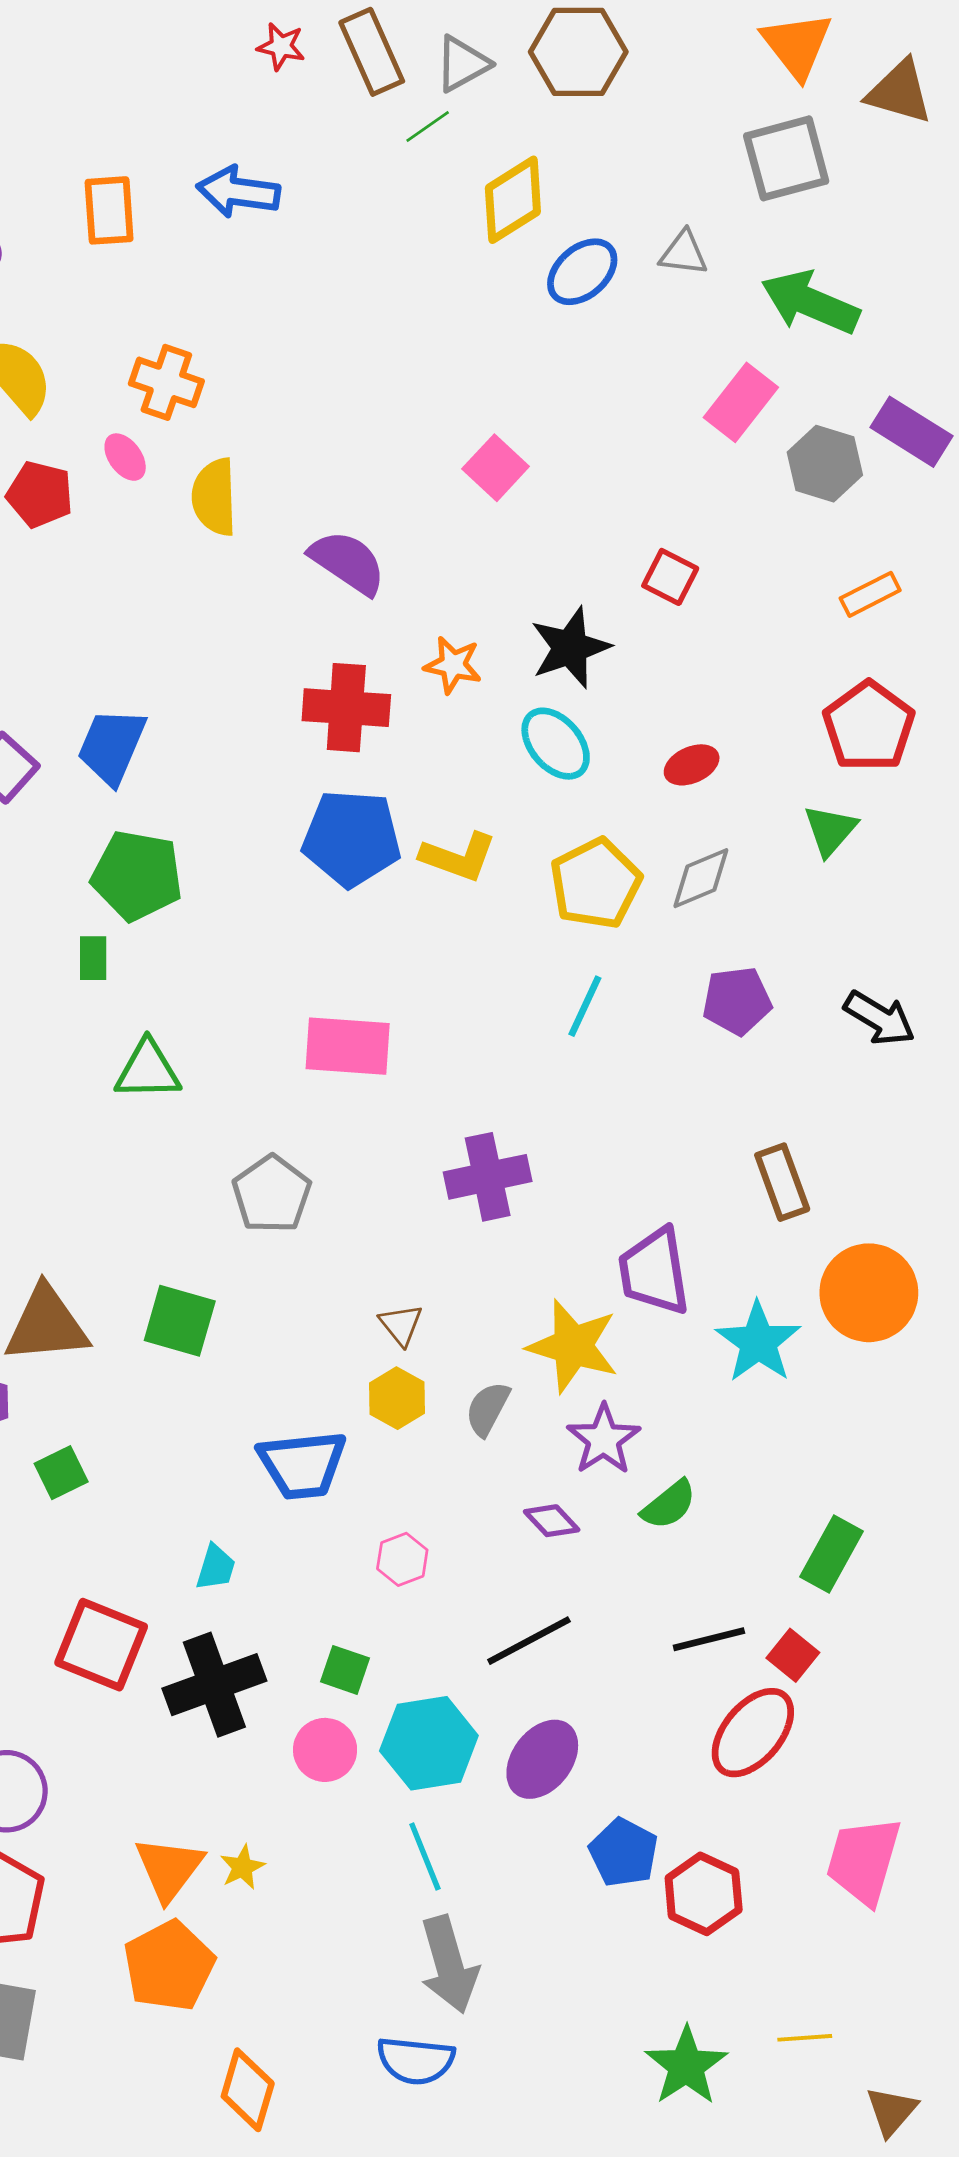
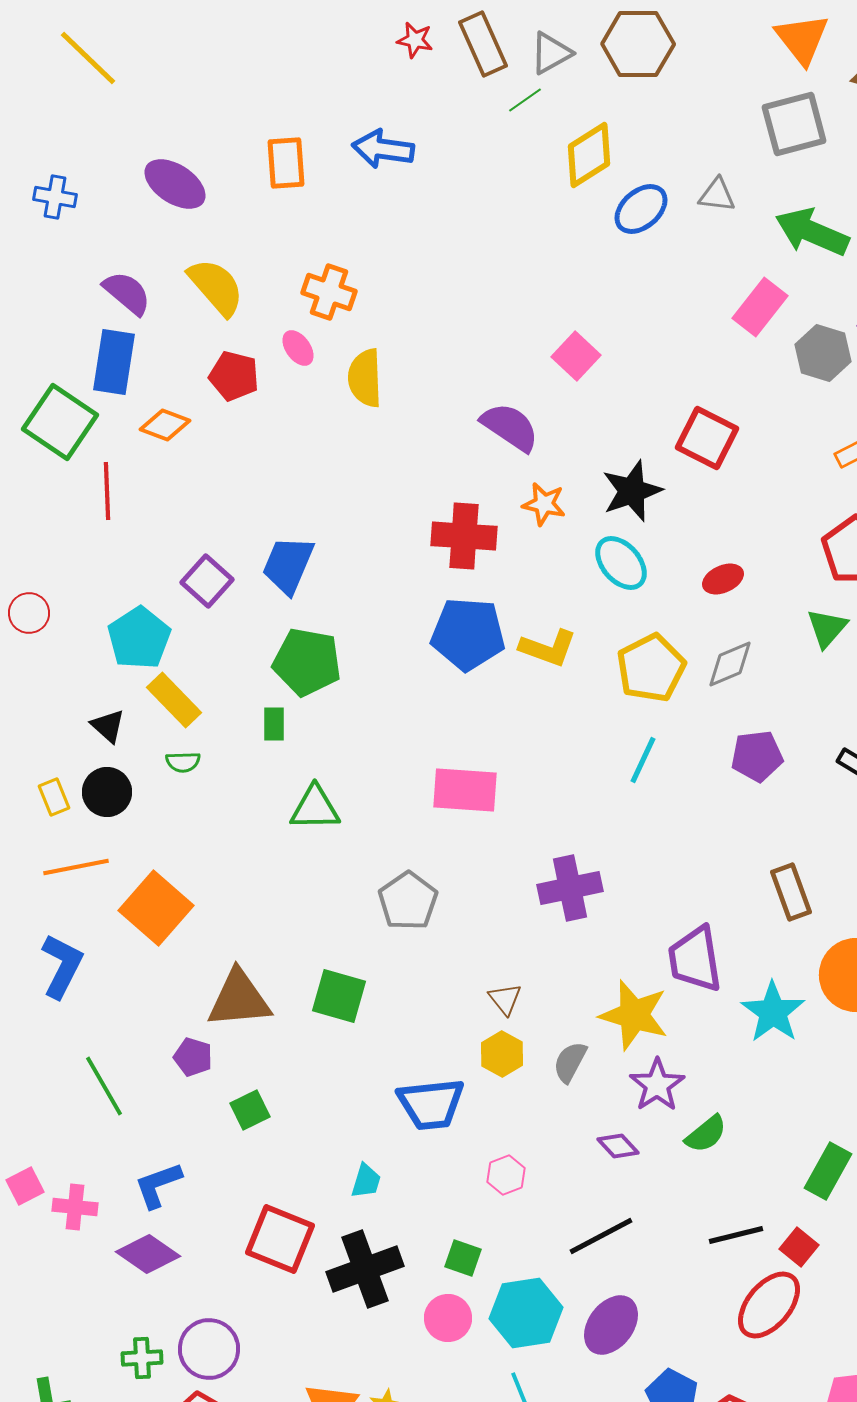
purple semicircle: (348, 562) -> (510, 427), moved
red square: (670, 577) -> (707, 438), size x1.5

